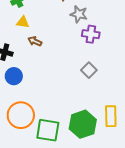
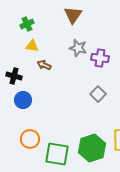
gray star: (79, 14) -> (78, 48), moved
orange circle: (21, 115) -> (30, 139), size x0.7

